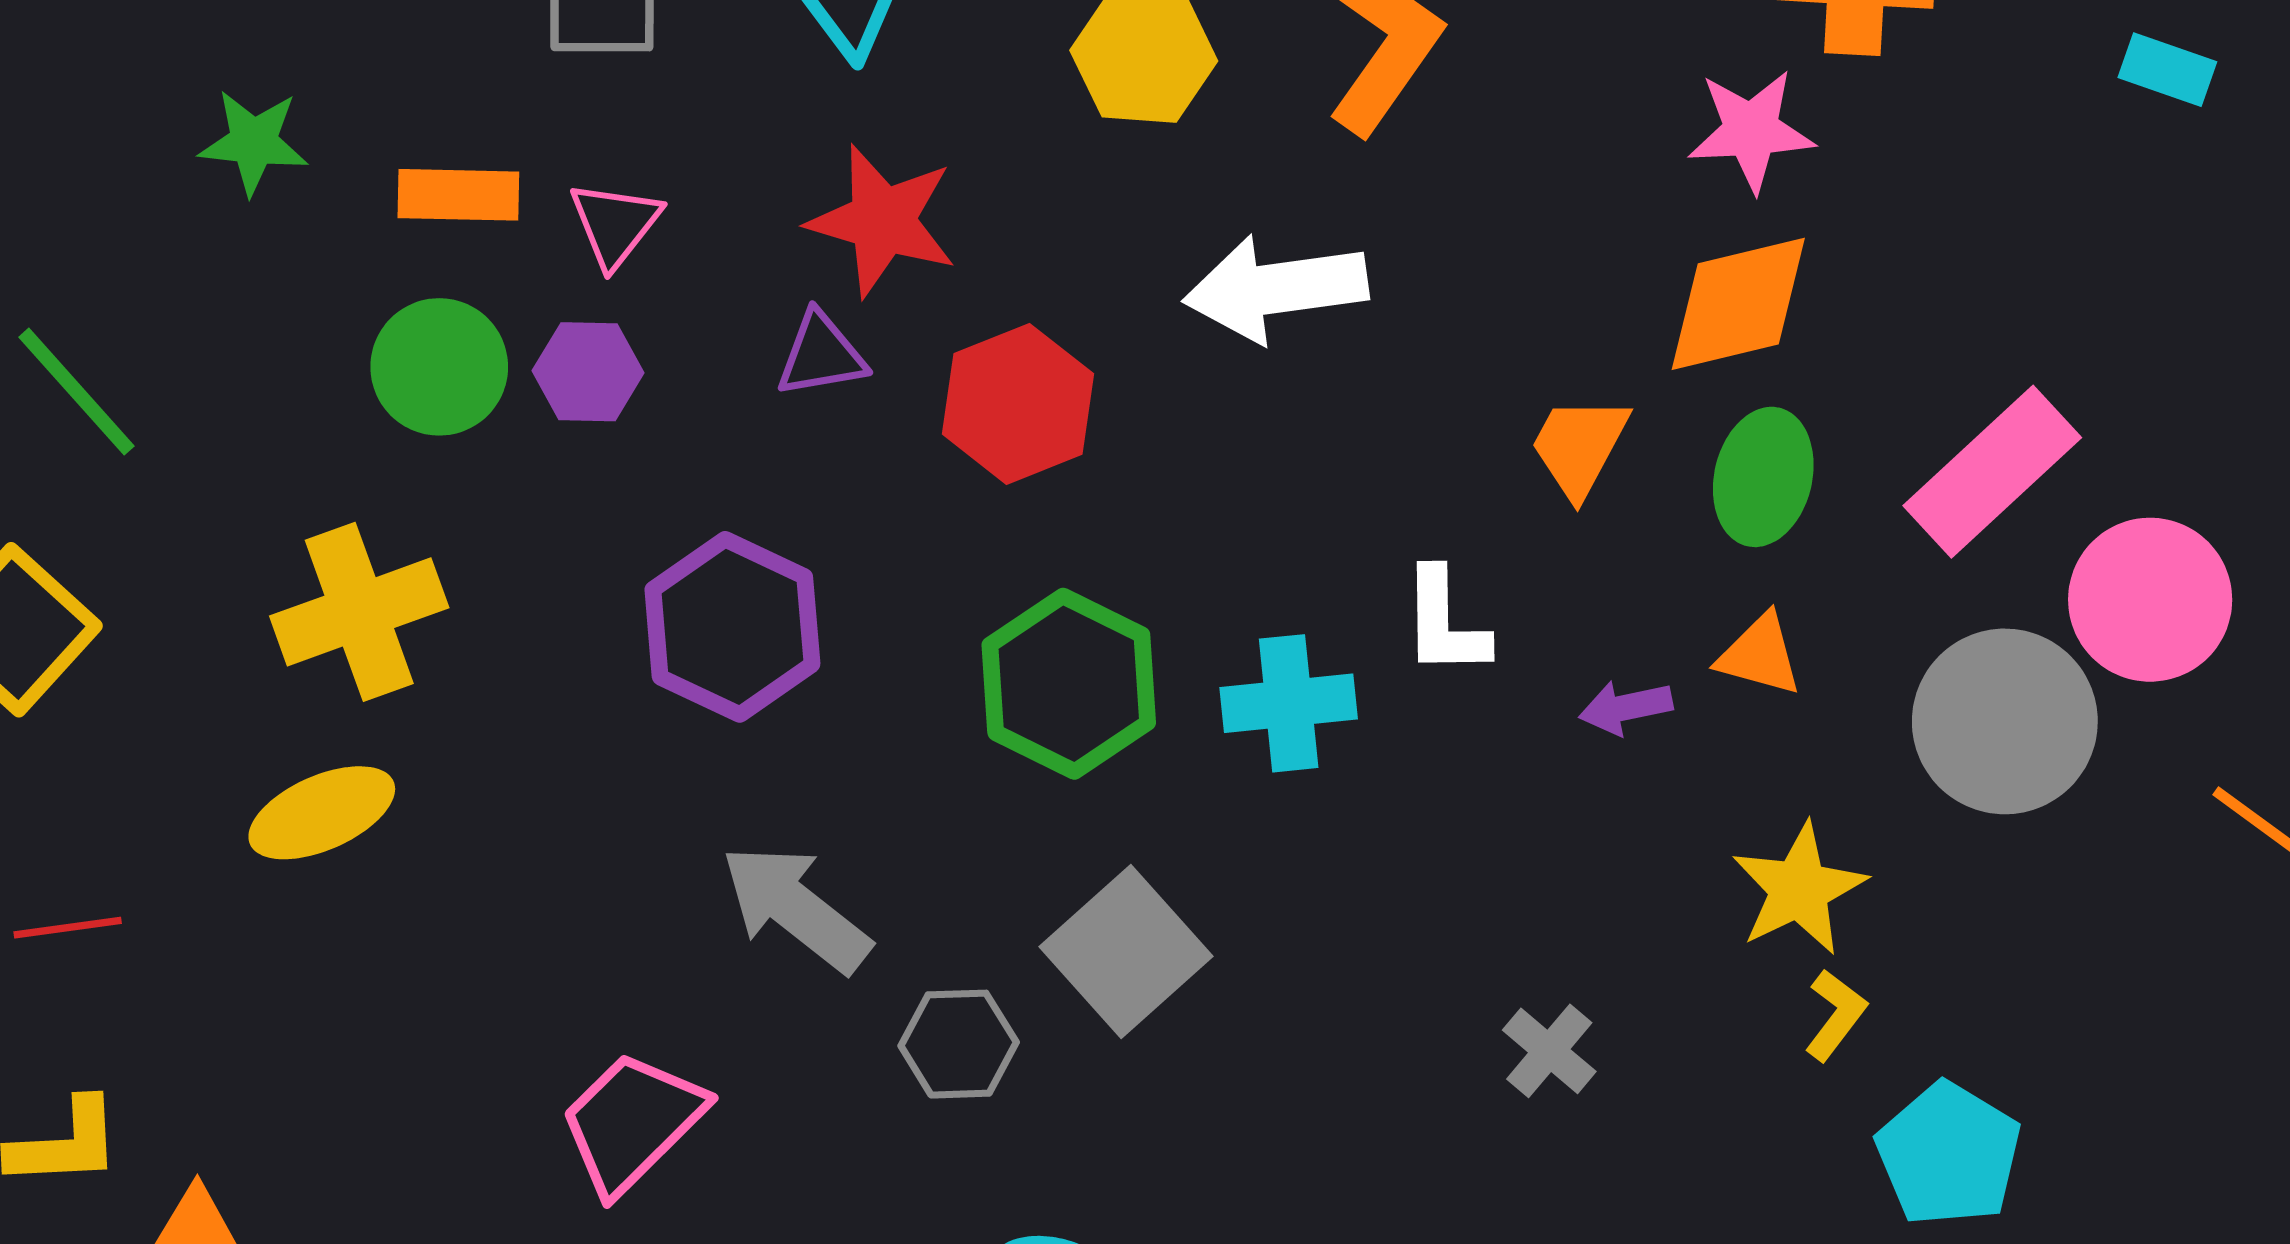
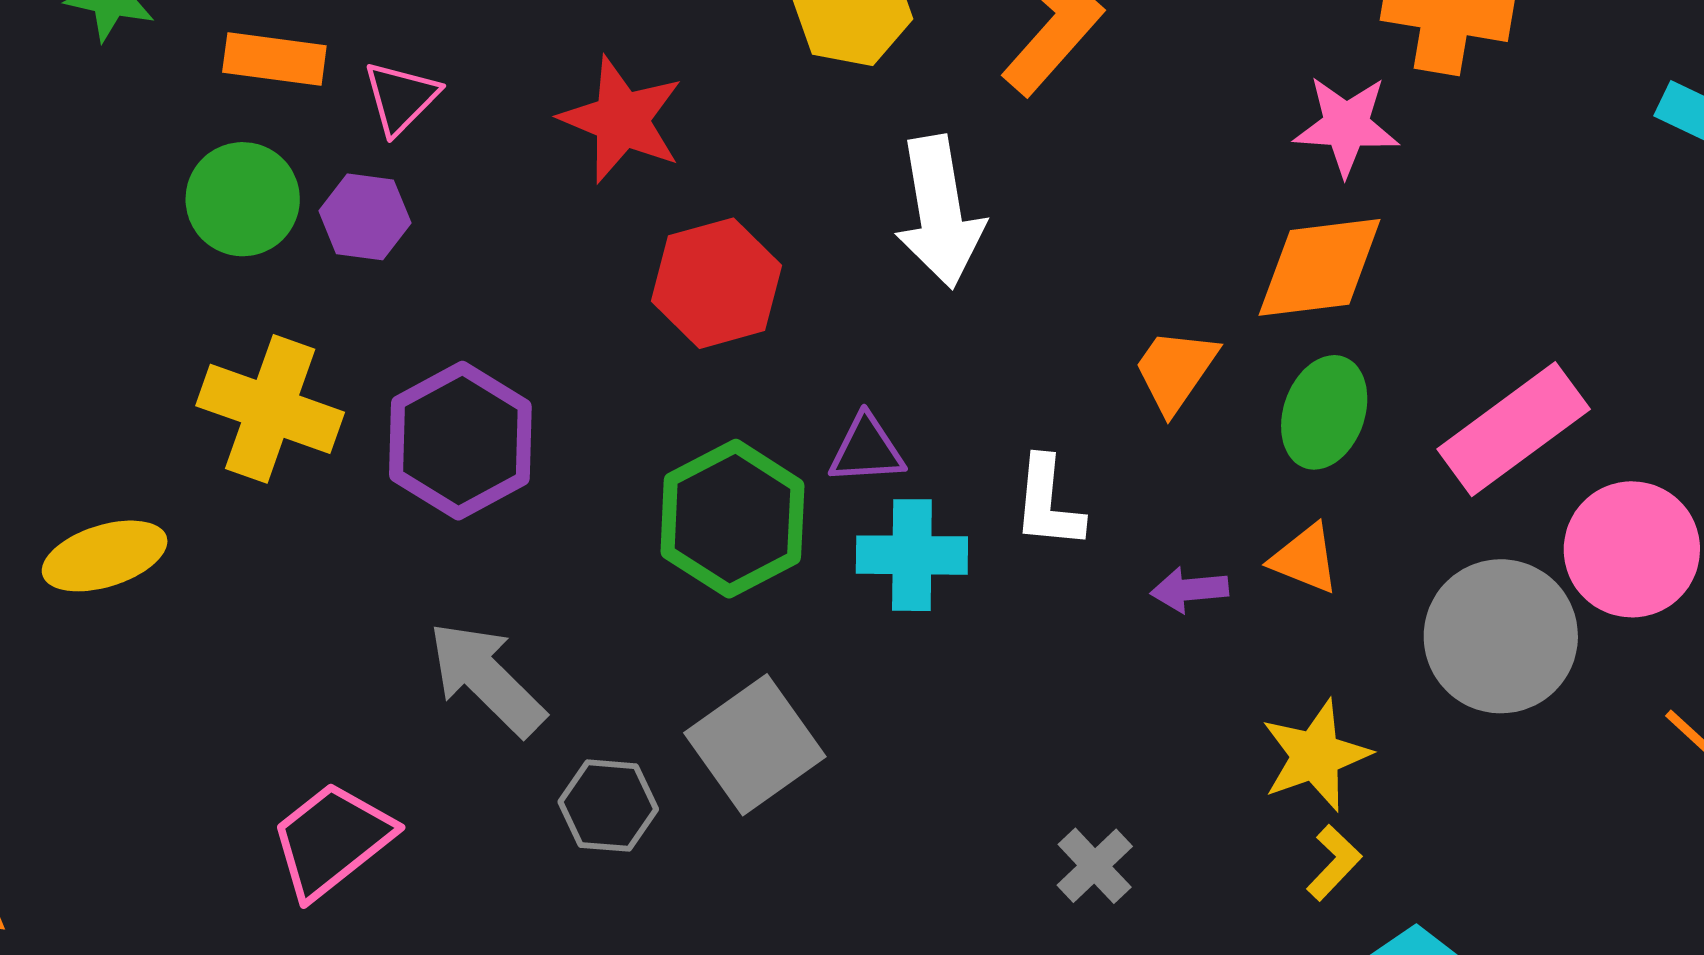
white arrow: (1276, 288) -> (940, 212), turned -98
purple triangle: (821, 355) -> (867, 450), moved
yellow cross: (359, 612) -> (270, 409), moved, turned 33

